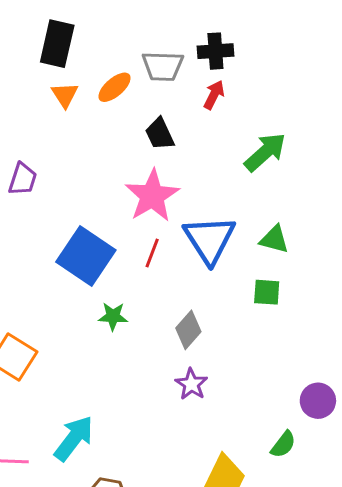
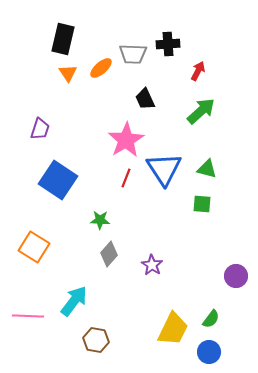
red arrow: (214, 95) -> (198, 71), moved
black trapezoid: (160, 134) -> (145, 99), moved
blue square: (86, 256) -> (58, 180), moved
gray diamond: (188, 330) -> (109, 254), moved
green semicircle: (283, 444) -> (211, 319), moved

